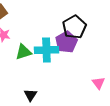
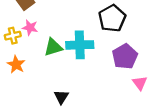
purple pentagon: (66, 42) -> (125, 56), moved

